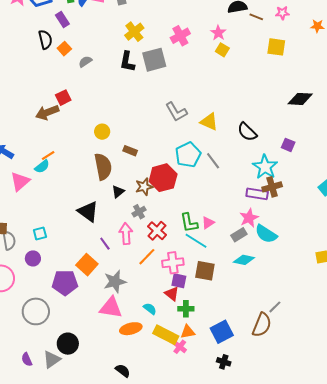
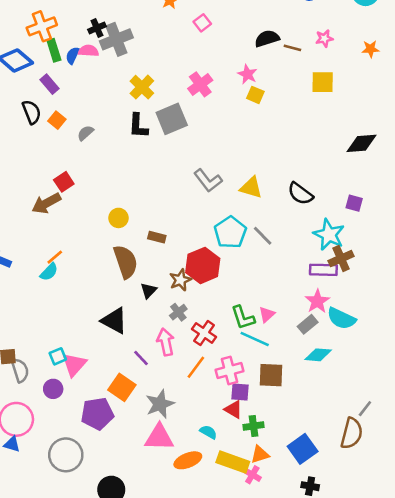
pink triangle: (20, 181) -> (74, 364), moved

